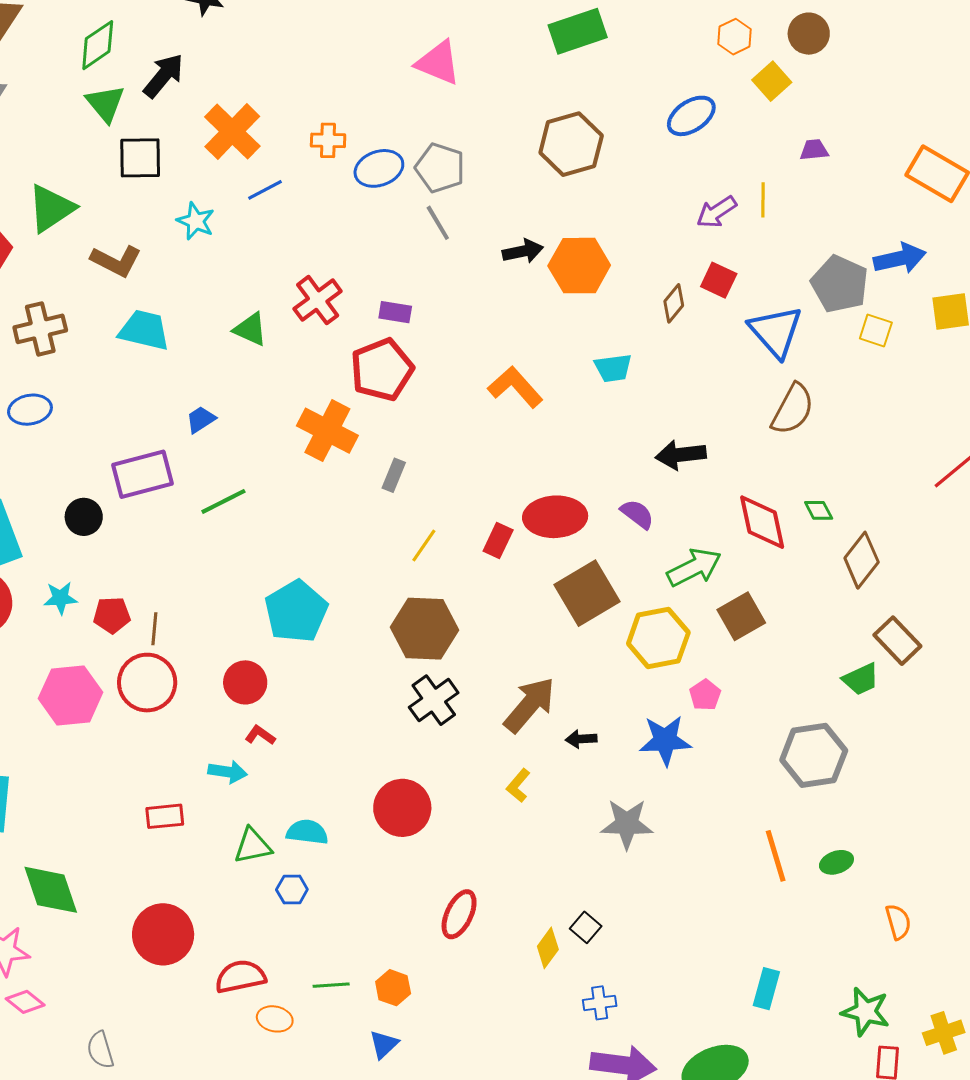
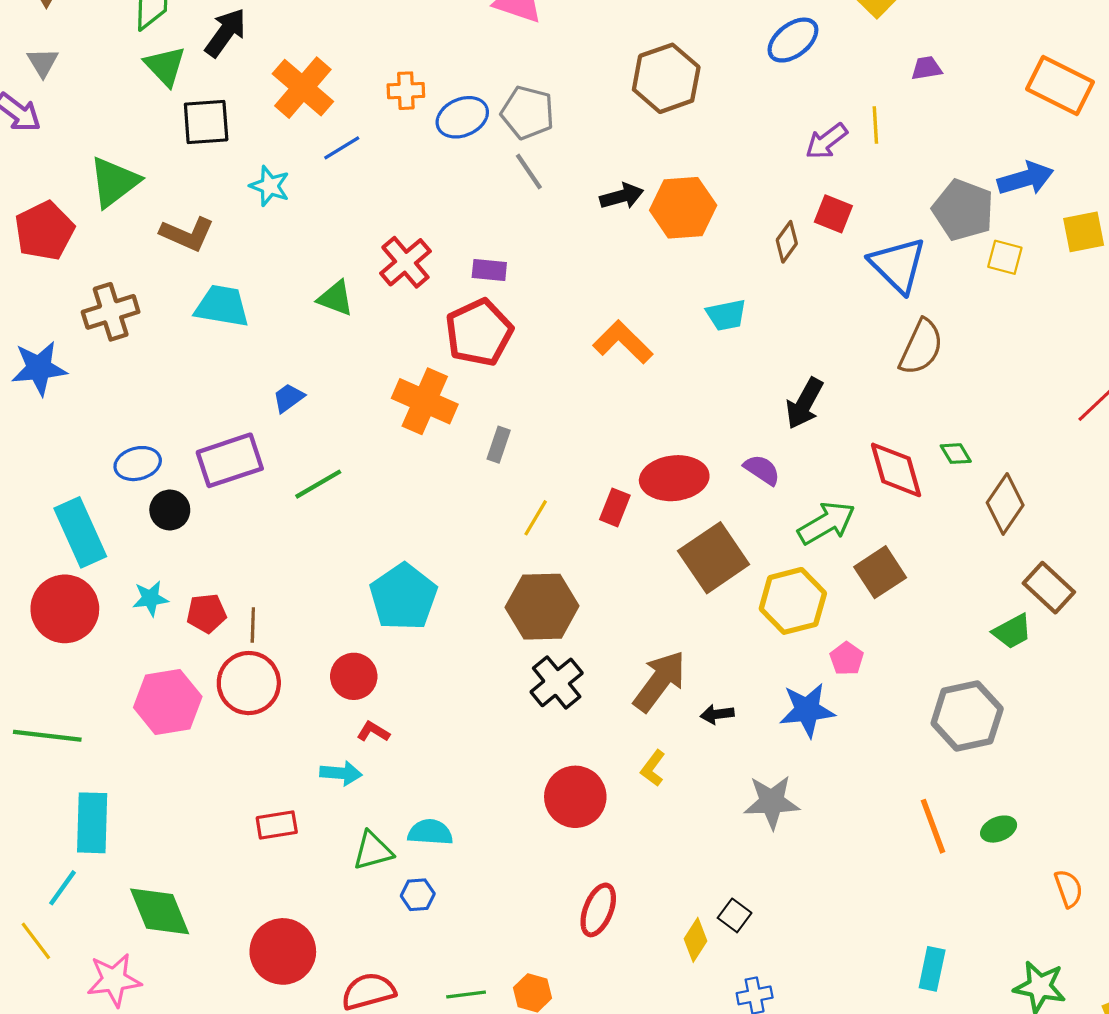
blue ellipse: (30, 410) -> (138, 464), moved
black arrow: (681, 455) -> (804, 403), turned -51
red circle: (402, 808) -> (575, 797), moved

